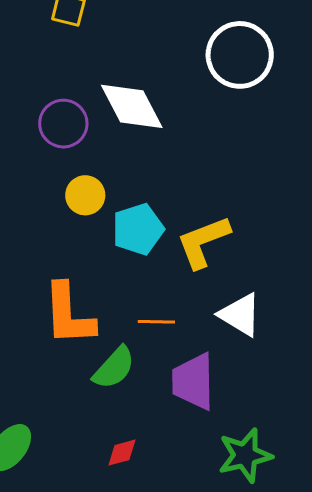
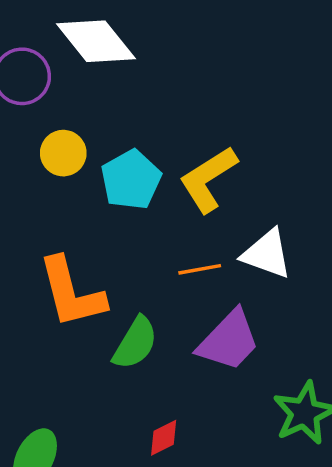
orange line: (156, 322) -> (200, 269), moved
purple trapezoid: (193, 381) -> (229, 341), turned -124

